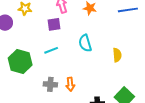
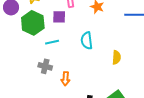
green hexagon: (20, 62) -> (33, 23), moved
gray cross: (50, 84) -> (45, 66), moved

